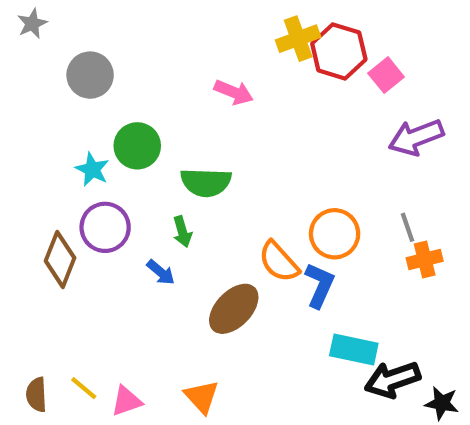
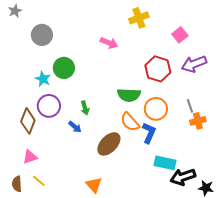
red hexagon: (339, 51) -> (158, 69), moved
green semicircle: (206, 182) -> (129, 95), moved
pink triangle: (127, 401) -> (30, 157), moved

